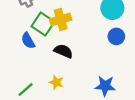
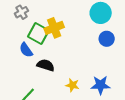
black semicircle: (63, 51) -> (46, 65), moved
yellow star: (56, 82) -> (72, 85), moved

